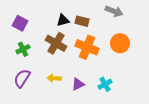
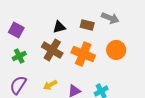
brown rectangle: (82, 21) -> (87, 25), moved
yellow arrow: (54, 78) -> (50, 85), turned -32

